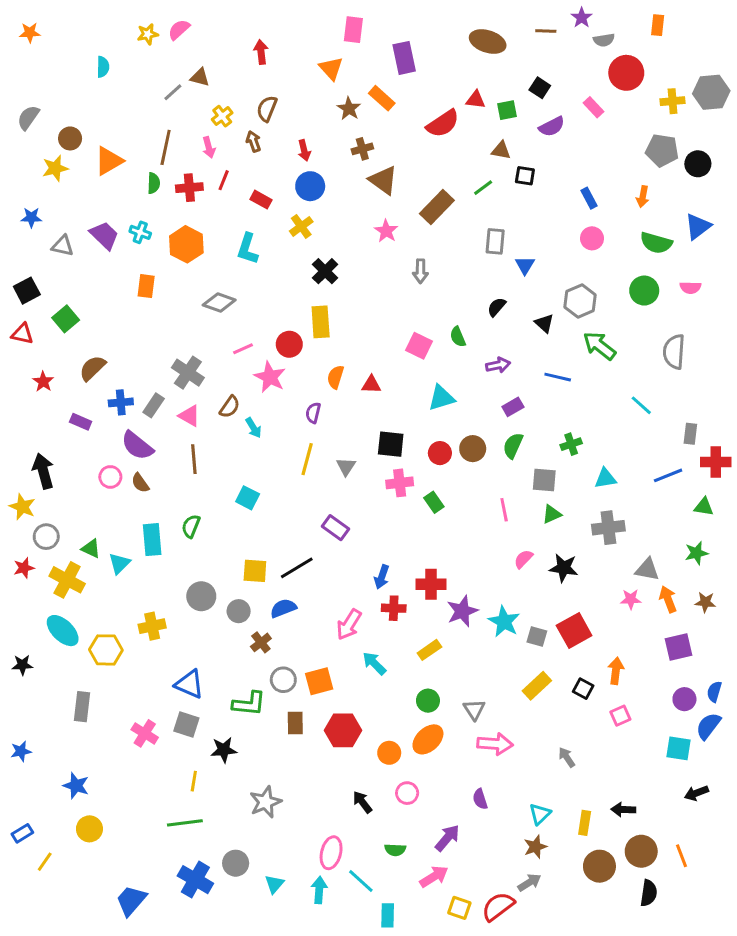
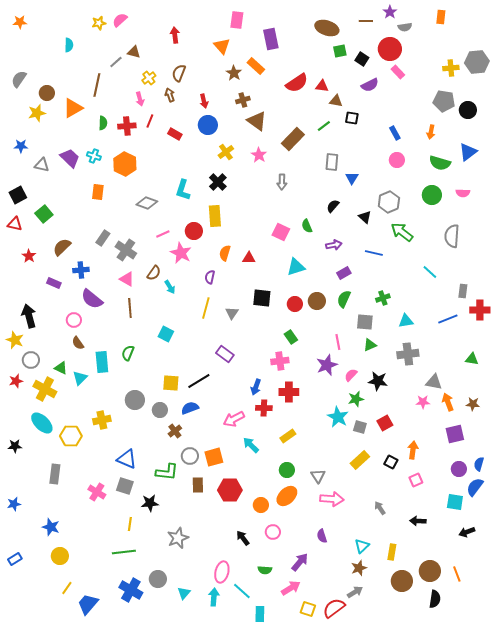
red circle: (626, 73) -> (390, 49), moved
red triangle: (476, 100) -> (322, 86), moved
green square: (507, 110) -> (340, 51), moved
brown line: (166, 147) -> (97, 85), moved
yellow cross: (301, 226) -> (226, 152), moved
cyan L-shape: (248, 249) -> (183, 190), moved
gray rectangle: (154, 405) -> (103, 238), moved
brown semicircle: (140, 483) -> (78, 343), moved
pink cross: (400, 483) -> (280, 361), moved
green triangle: (704, 507) -> (472, 359), moved
green star: (696, 553) -> (356, 399), moved
purple star: (462, 611) -> (327, 365), moved
pink arrow: (349, 625) -> (234, 419), turned 30
red square: (574, 631) -> (385, 423), size x0.7
black arrow: (623, 809) -> (418, 521), moved
yellow line: (45, 862) -> (67, 588), moved

